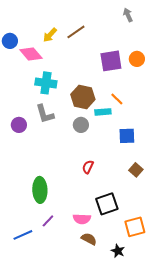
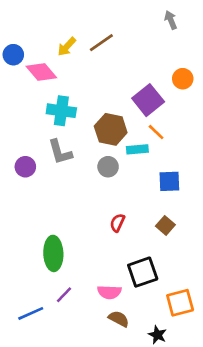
purple square: (111, 61) -> (148, 100), moved, turned -30
brown square: (136, 170) -> (165, 225), moved

